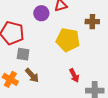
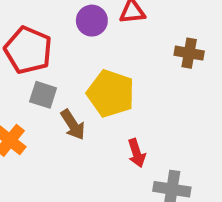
yellow pentagon: (68, 40) -> (111, 94), moved
brown arrow: (32, 75) -> (73, 125), moved

